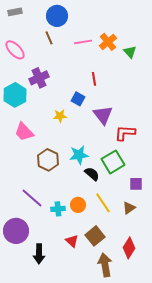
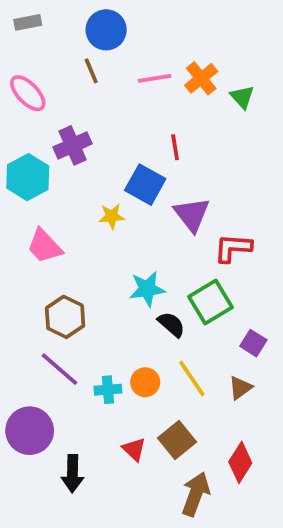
blue square: (78, 99) -> (145, 185), size x1.5
brown hexagon: (48, 160) -> (65, 317), moved
purple square: (136, 184) -> (253, 343), turned 32
brown arrow: (105, 265) -> (196, 494), turned 30

